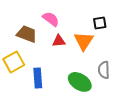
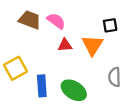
brown trapezoid: (27, 34) -> (30, 20), moved
green ellipse: (80, 82) -> (74, 90), moved

